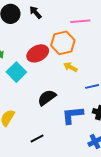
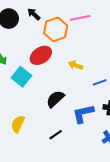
orange hexagon: (63, 43) -> (56, 29), moved
black line: (37, 138) -> (56, 135), moved

